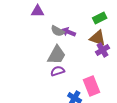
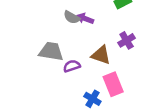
brown triangle: (98, 38) -> (101, 55), moved
gray trapezoid: (57, 55) -> (51, 51), moved, turned -110

